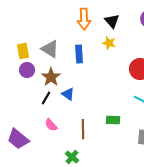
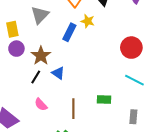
yellow star: (109, 43) -> (88, 21), moved
gray triangle: (50, 49) -> (40, 15), moved, turned 42
blue rectangle: (79, 54) -> (69, 32), turned 30

